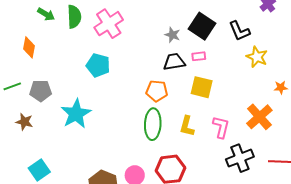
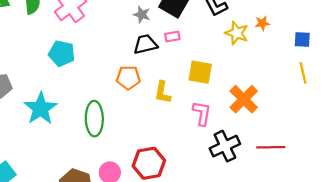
yellow square: (202, 87) -> (200, 72), moved
orange star: (281, 87) -> (262, 23), moved
green ellipse: (153, 124) -> (94, 119), moved
yellow L-shape: (187, 126) -> (162, 92), moved

